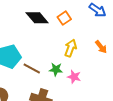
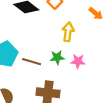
orange arrow: (101, 47) -> (96, 13), moved

